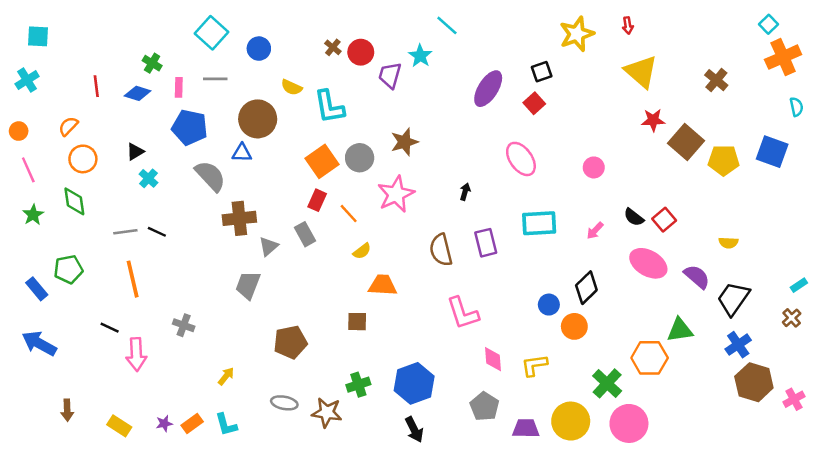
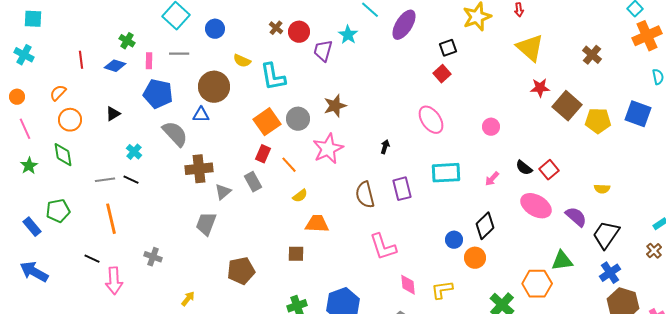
cyan cross: (27, 80) -> (24, 55), turned -30
purple ellipse: (488, 89) -> (404, 25), moved
cyan cross: (148, 178) -> (134, 152), moved

